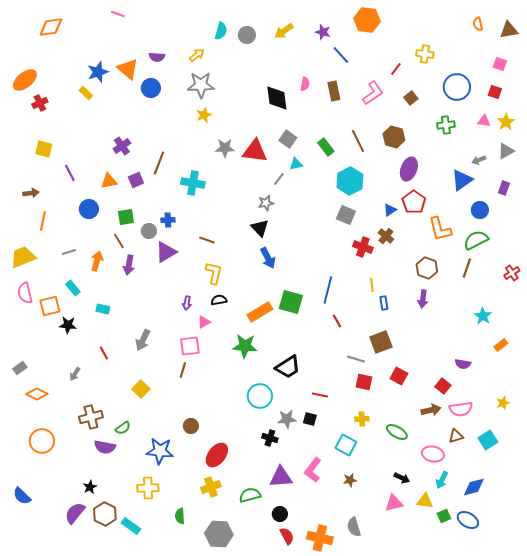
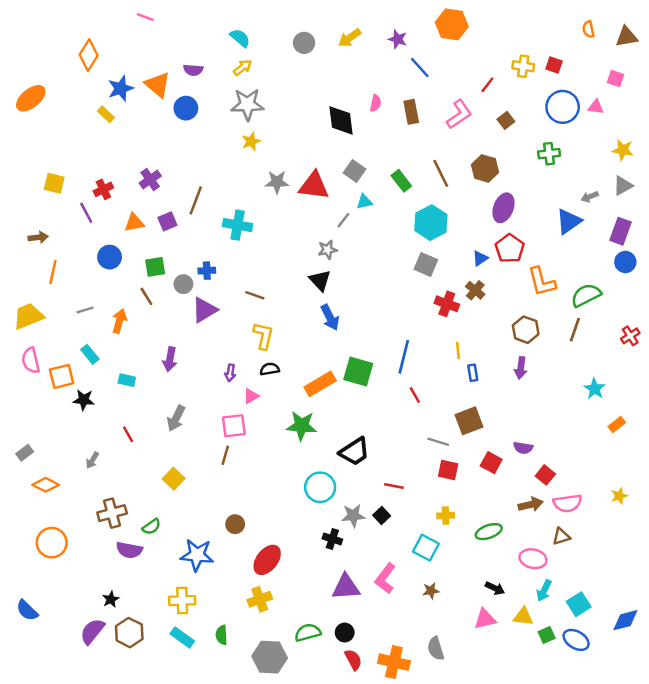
orange diamond: (51, 27) -> (89, 55), moved, turned -50
cyan semicircle: (221, 31) -> (240, 38), moved, turned -66
red square: (495, 92) -> (554, 65), moved
red cross: (40, 103) -> (103, 189), moved
pink triangle: (484, 121) -> (596, 107), moved
yellow star: (506, 122) -> (623, 150), turned -30
purple rectangle: (504, 188) -> (620, 231), size x1.5
blue circle: (480, 210) -> (625, 262), moved
purple arrow: (129, 265) -> (170, 359), moved
purple semicircle: (463, 364) -> (523, 448), moved
black square: (310, 419) -> (382, 516), turned 32
green ellipse: (397, 432) -> (489, 532), turned -50
cyan square: (488, 440) -> (579, 604), moved
blue diamond: (474, 487) -> (625, 620), moved
green semicircle: (250, 495) -> (308, 633), moved
cyan rectangle: (131, 526) -> (182, 637), moved

